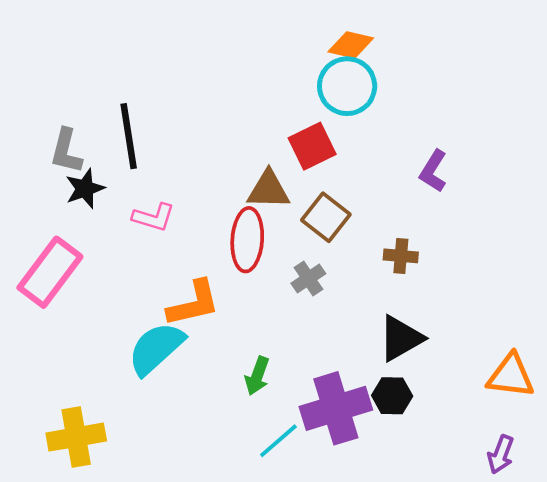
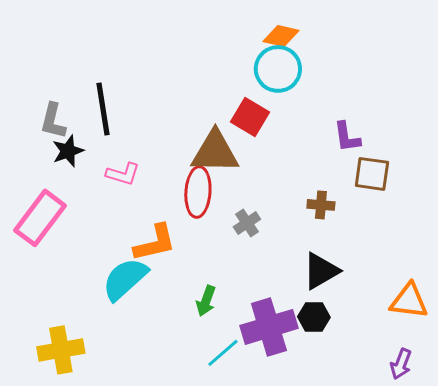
red square: (312, 146) -> (250, 117), turned -33
purple L-shape: (433, 171) -> (347, 137), turned -40
brown triangle: (268, 190) -> (215, 152), size x1.4
brown square: (326, 217) -> (372, 174), moved, turned -30

